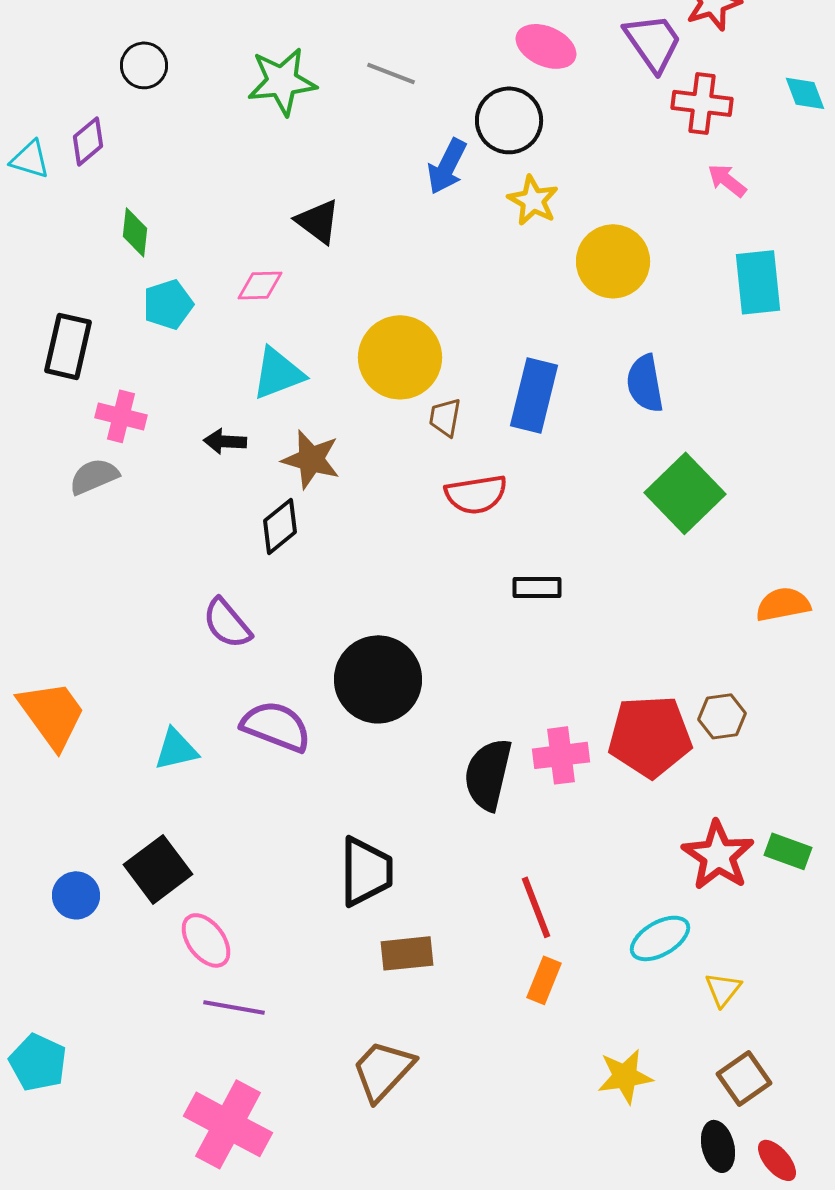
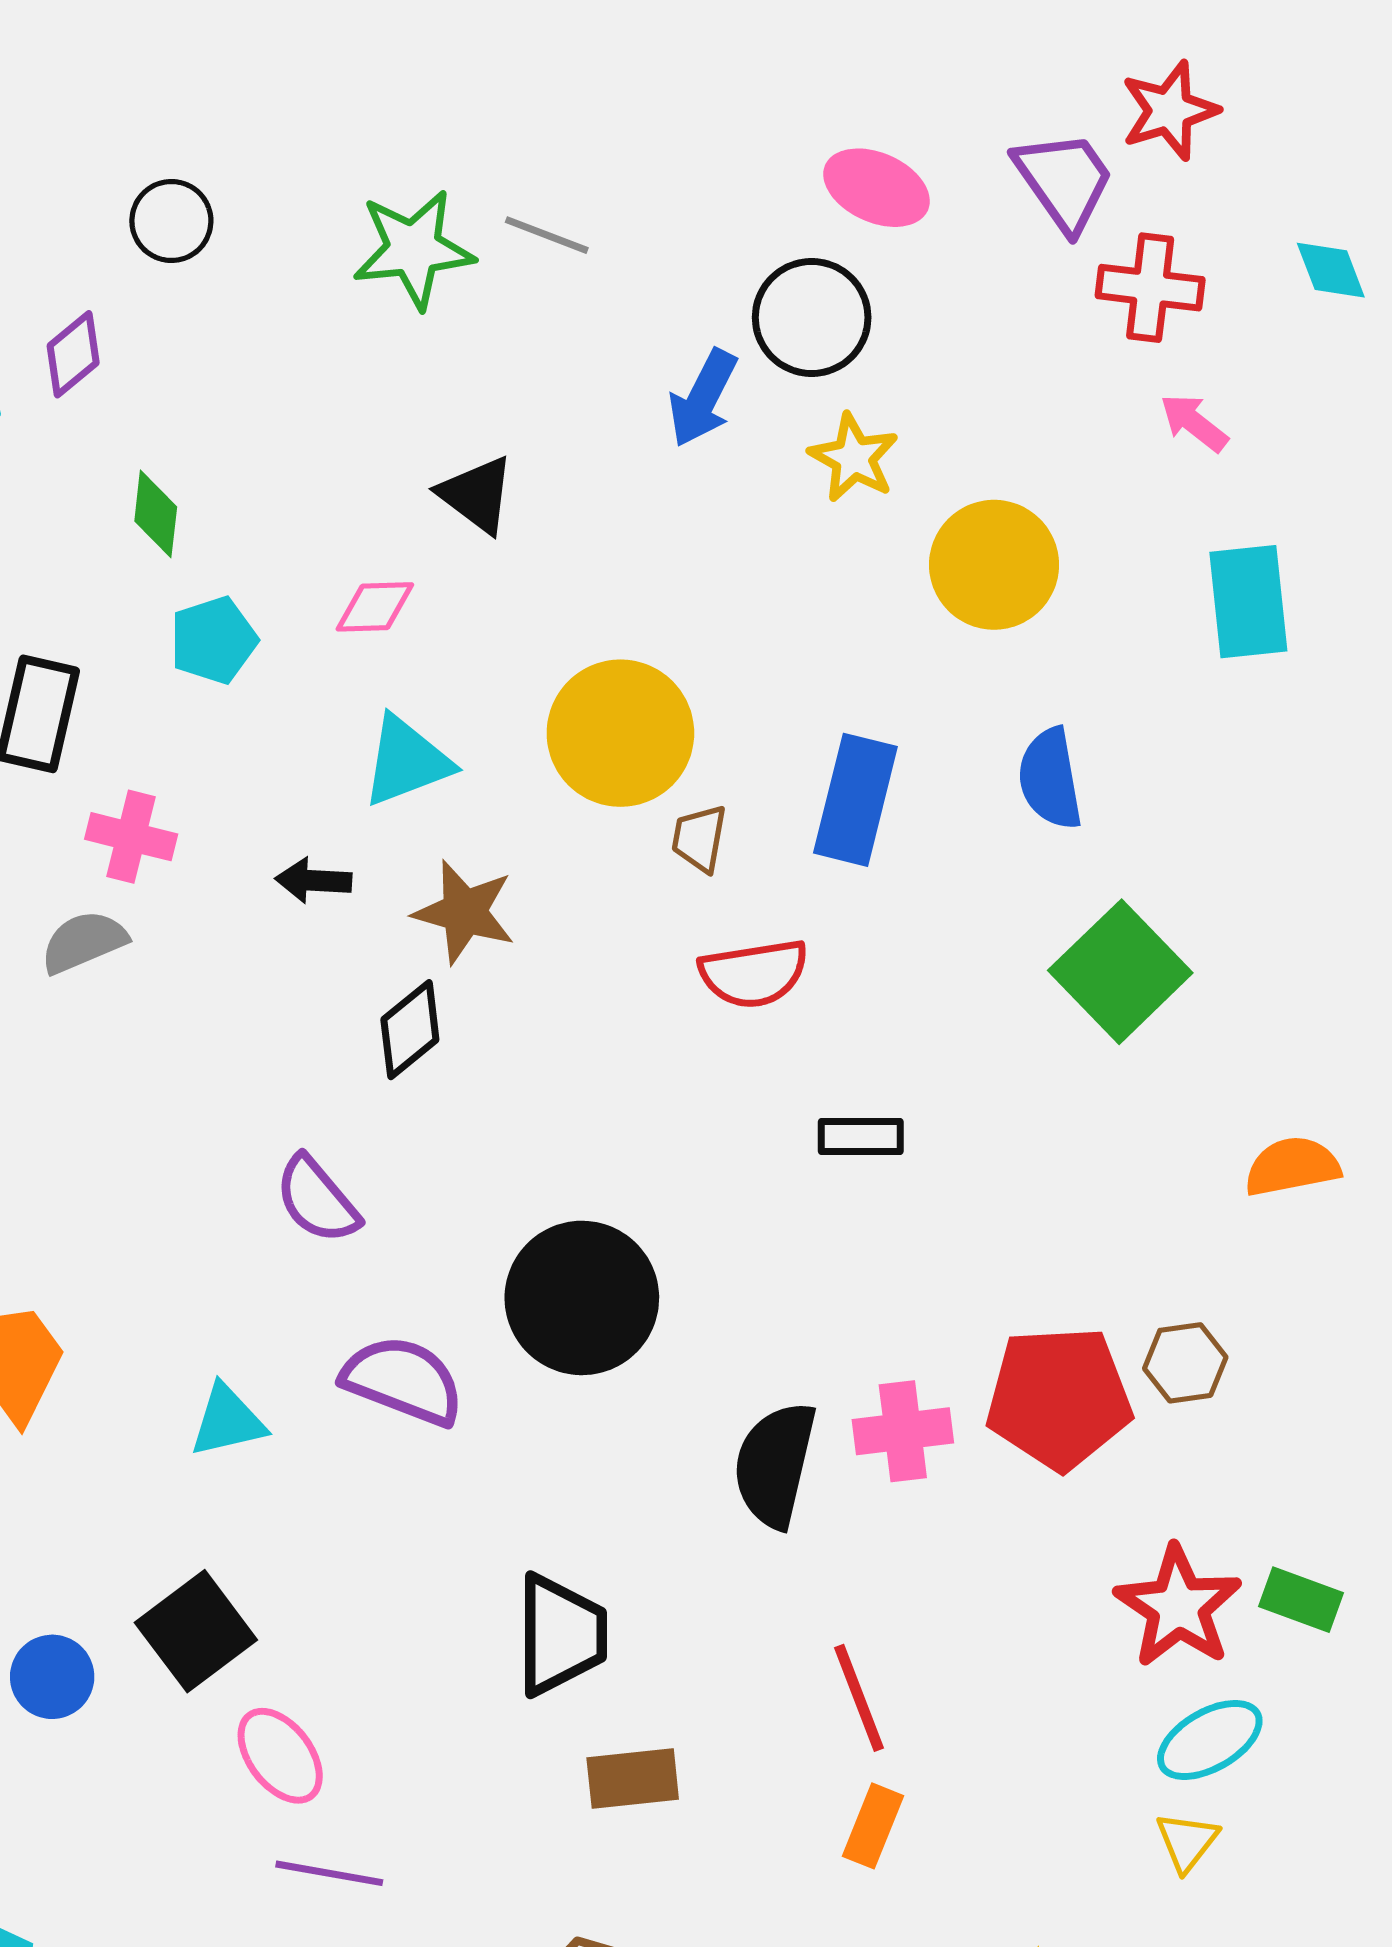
gray line: (391, 73) -> (547, 235), moved
cyan ellipse: (660, 938) -> (1210, 1740), moved

